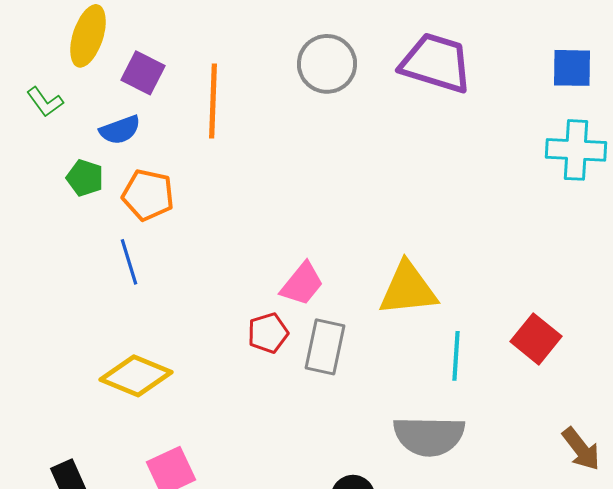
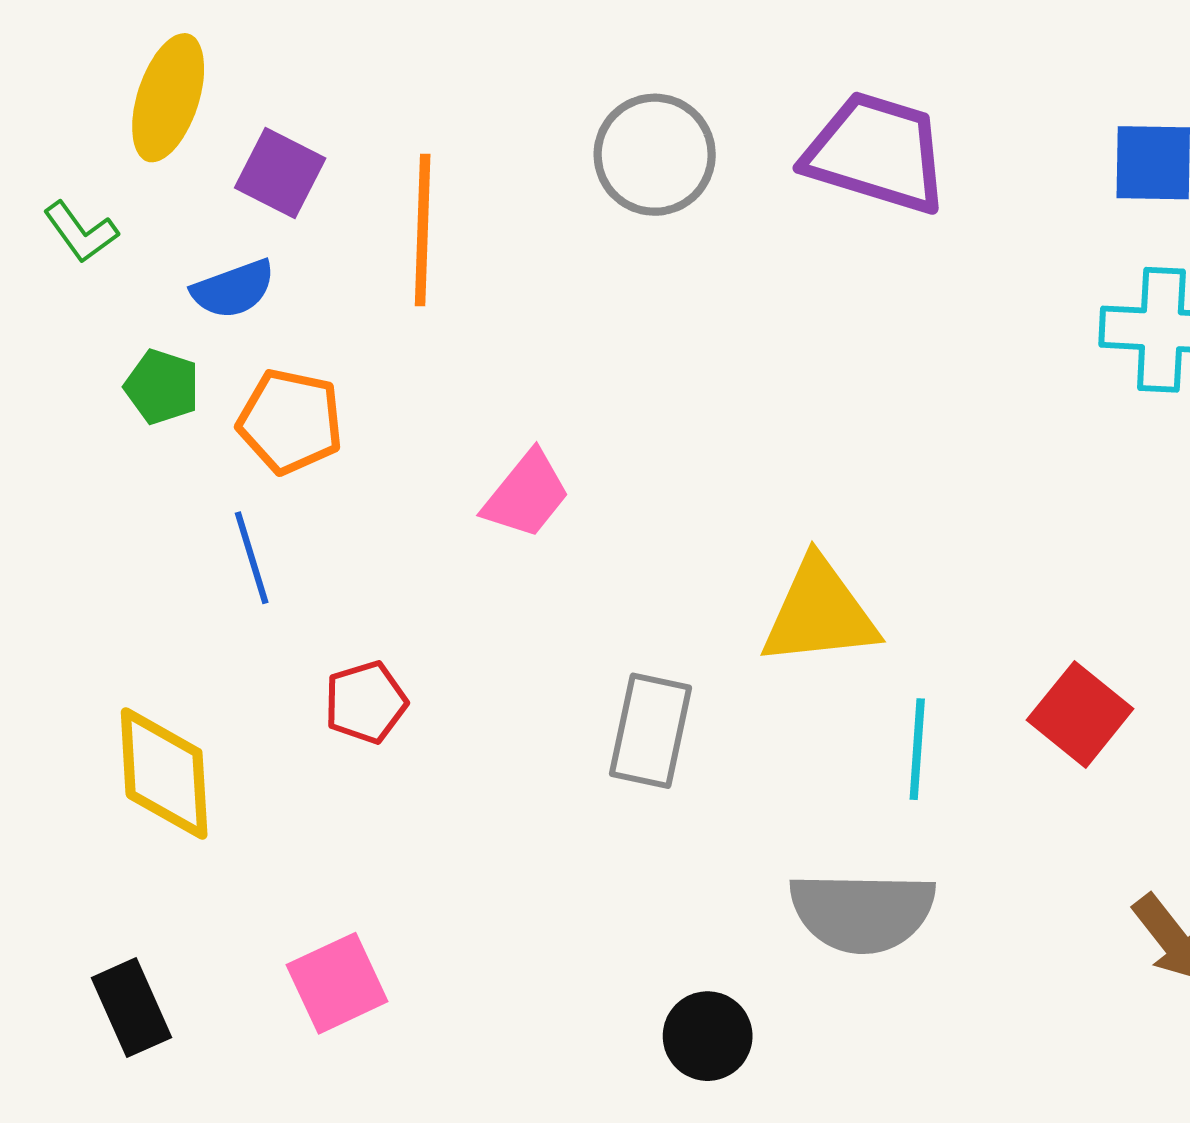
pink trapezoid: (302, 284) -> (526, 495), moved
red pentagon: (268, 333) -> (366, 702), moved
yellow diamond: (136, 376) -> (164, 773), moved, turned 64

